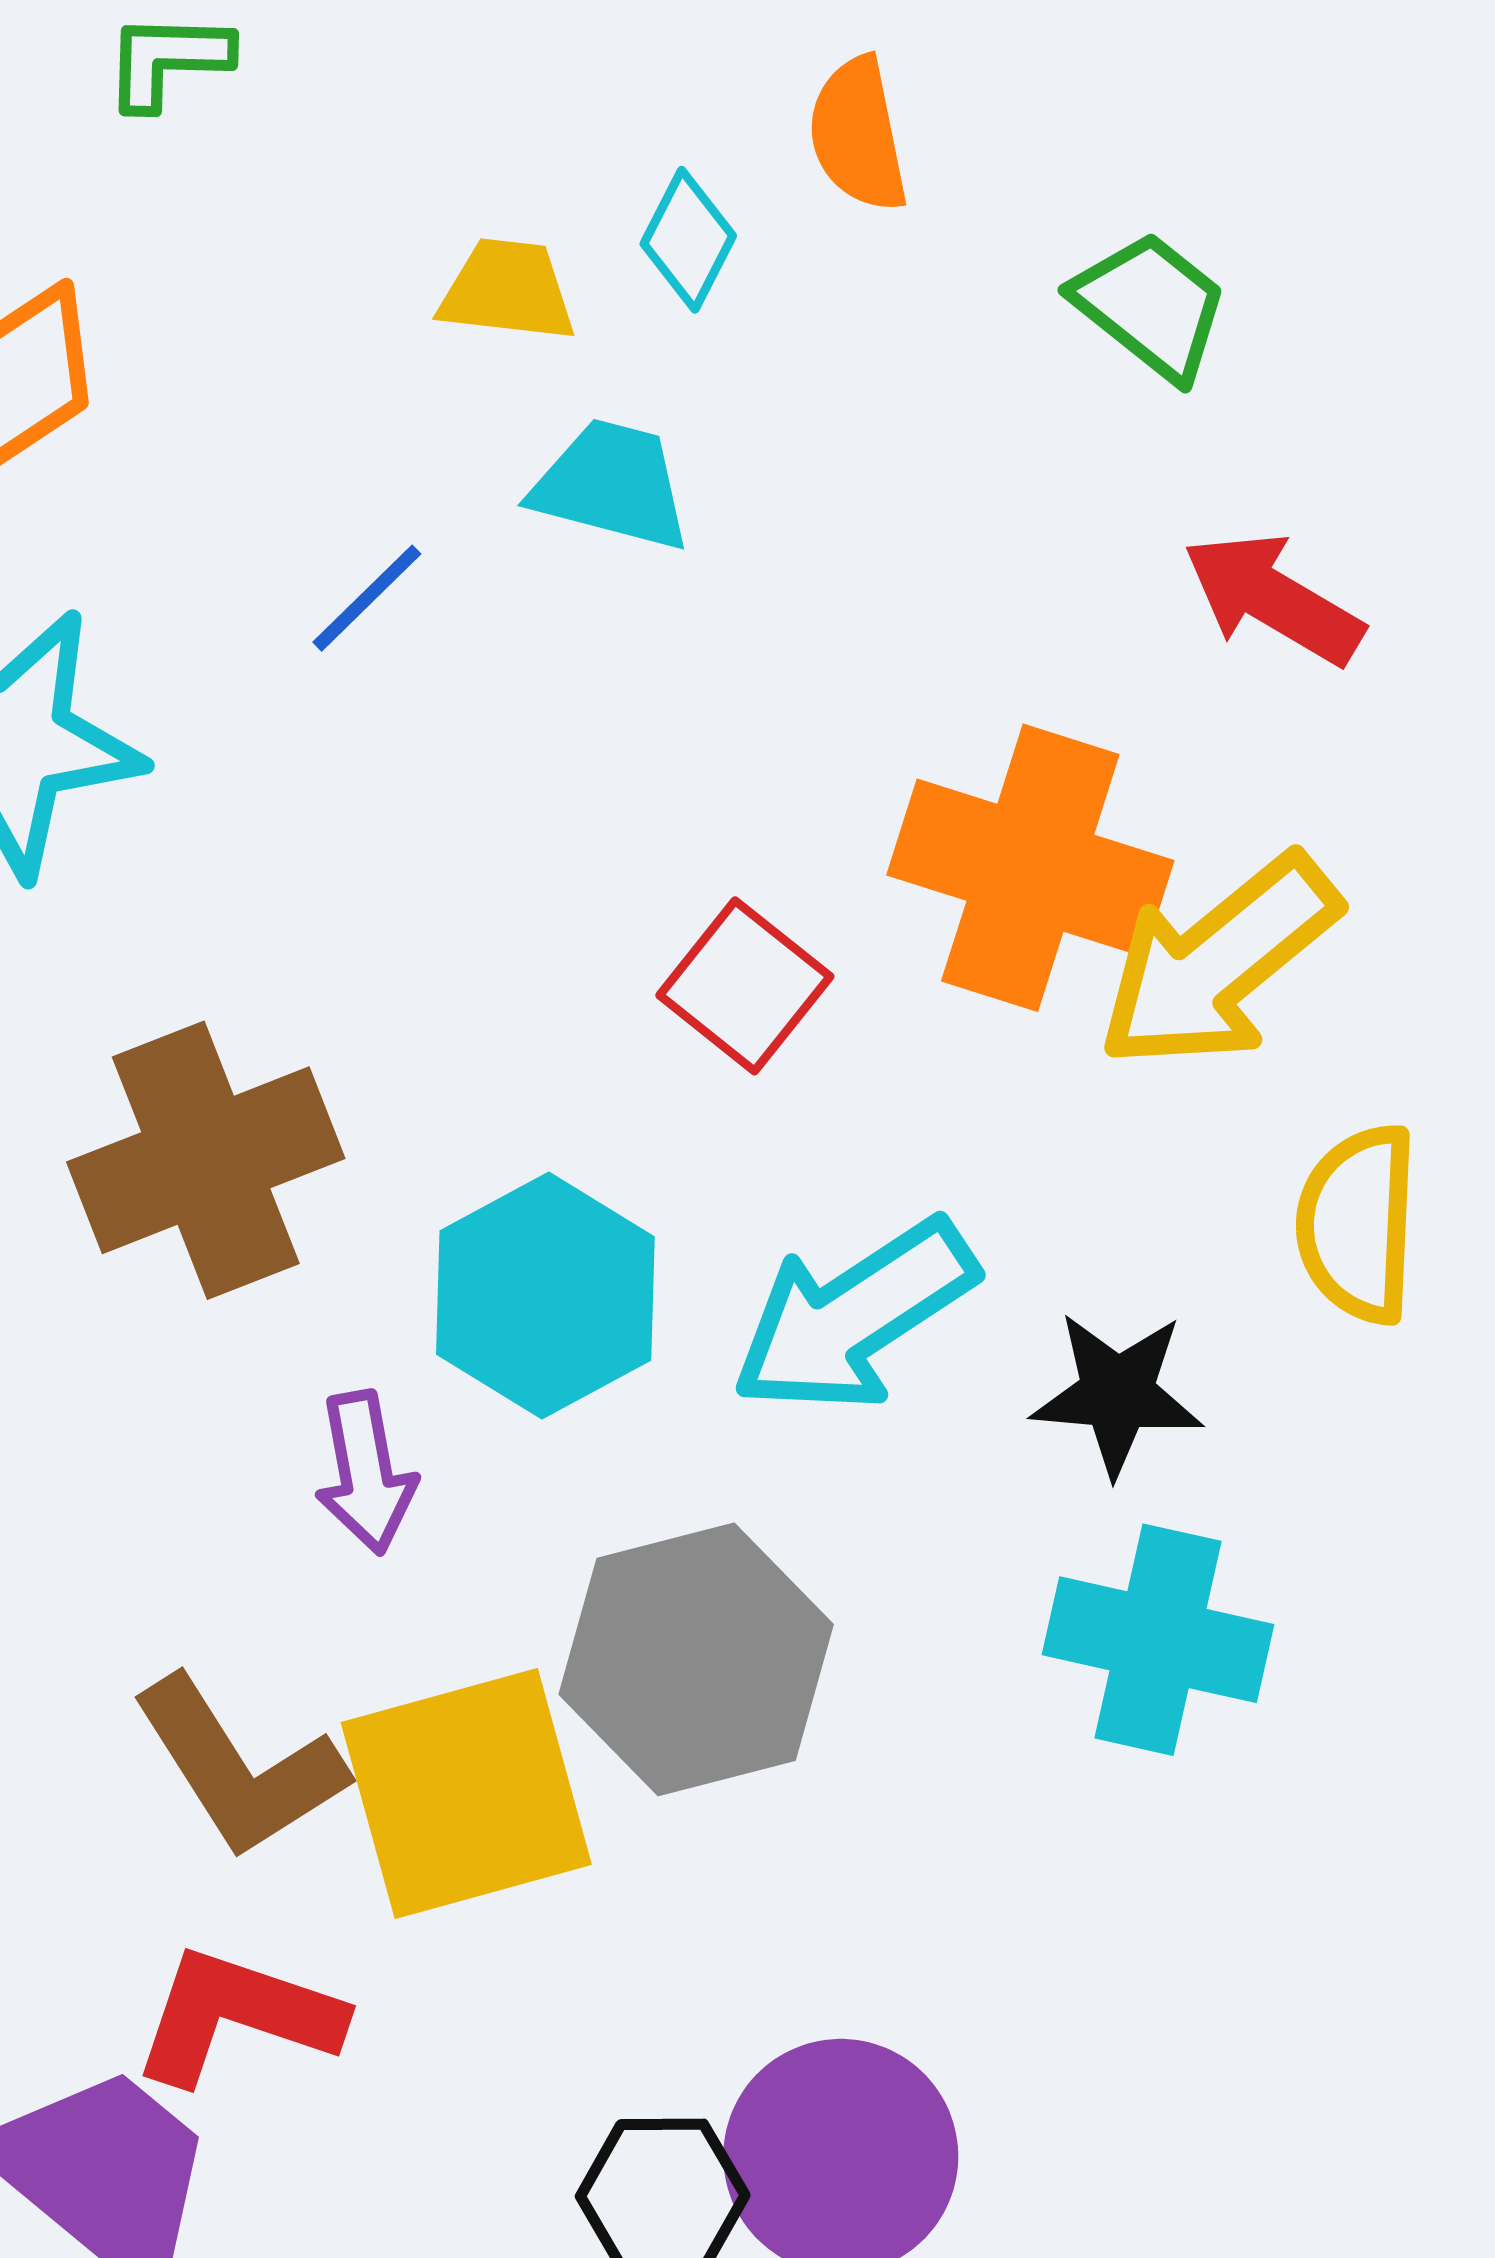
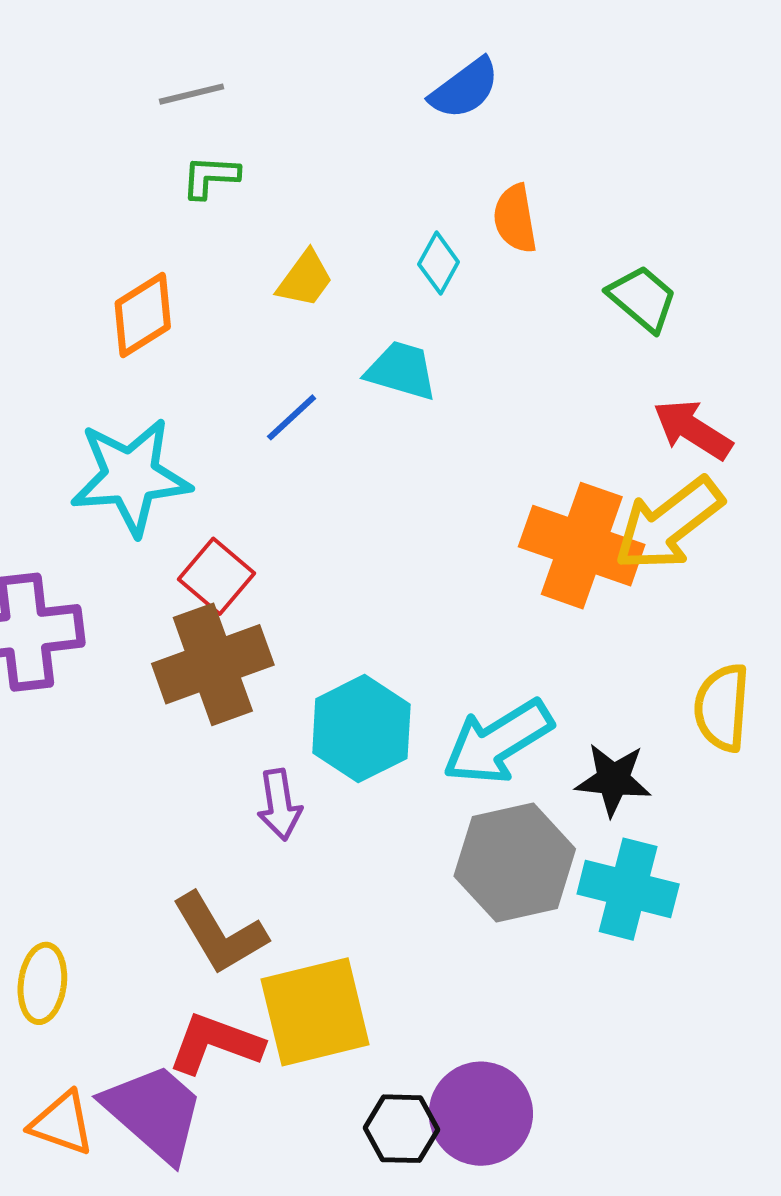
yellow trapezoid: (507, 290) -> (305, 279), moved, turned 118
yellow arrow: (1218, 962) -> (669, 524), moved
red square: (745, 986) -> (216, 576), moved
gray hexagon: (696, 1659) -> (515, 862), moved
yellow square: (466, 1794) -> (315, 1012), moved

